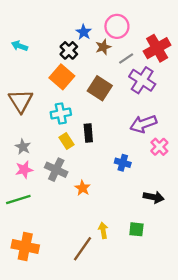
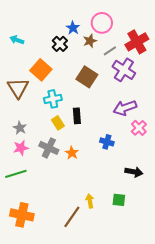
orange square: (62, 77) -> (41, 70), moved
orange star: (83, 188) -> (72, 153), moved

